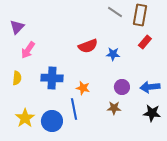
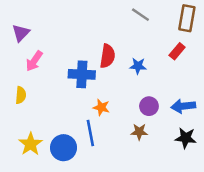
brown rectangle: (140, 15) -> (187, 18), moved
red semicircle: (88, 46) -> (107, 56), turned -60
blue cross: (52, 78) -> (82, 74), moved

